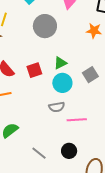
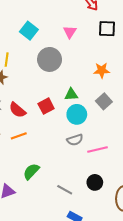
orange star: (94, 31) -> (102, 70), moved
green triangle: (60, 63) -> (71, 94), turned 32

